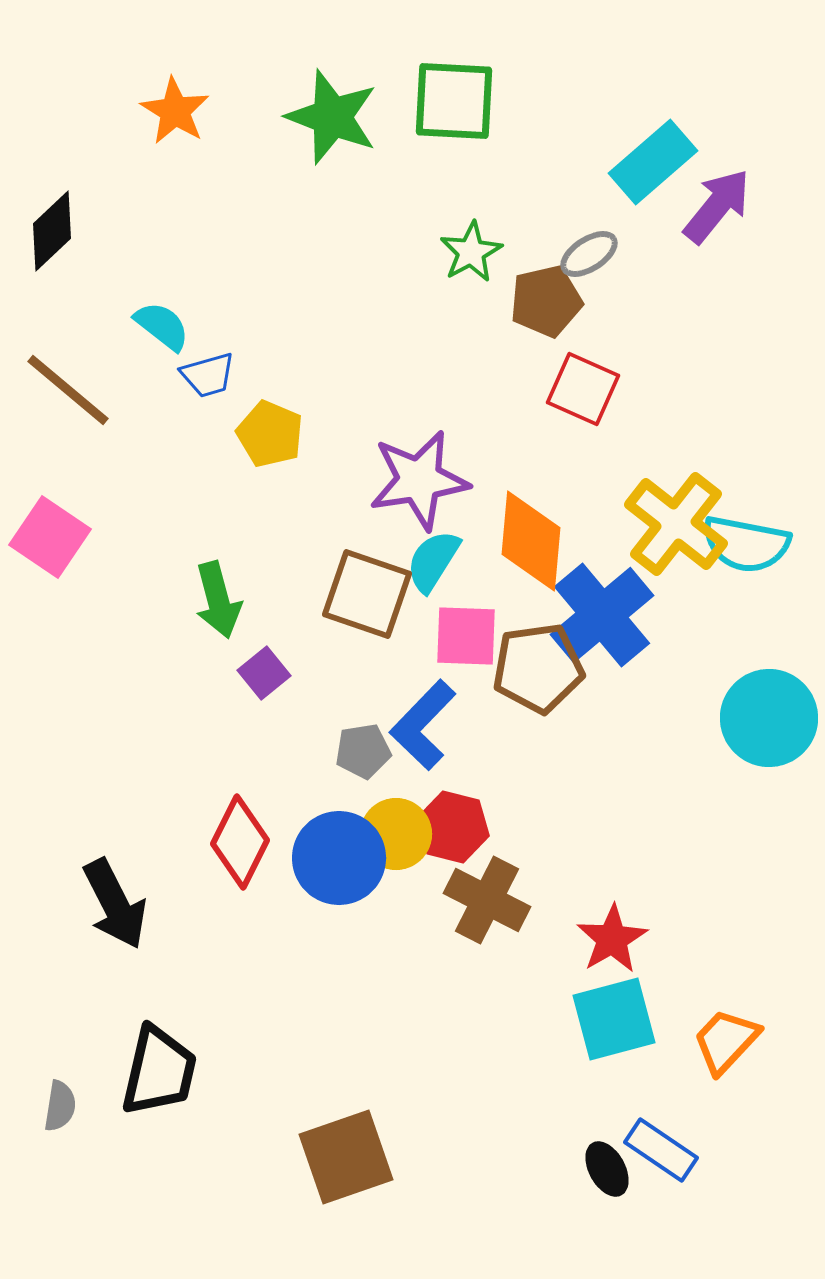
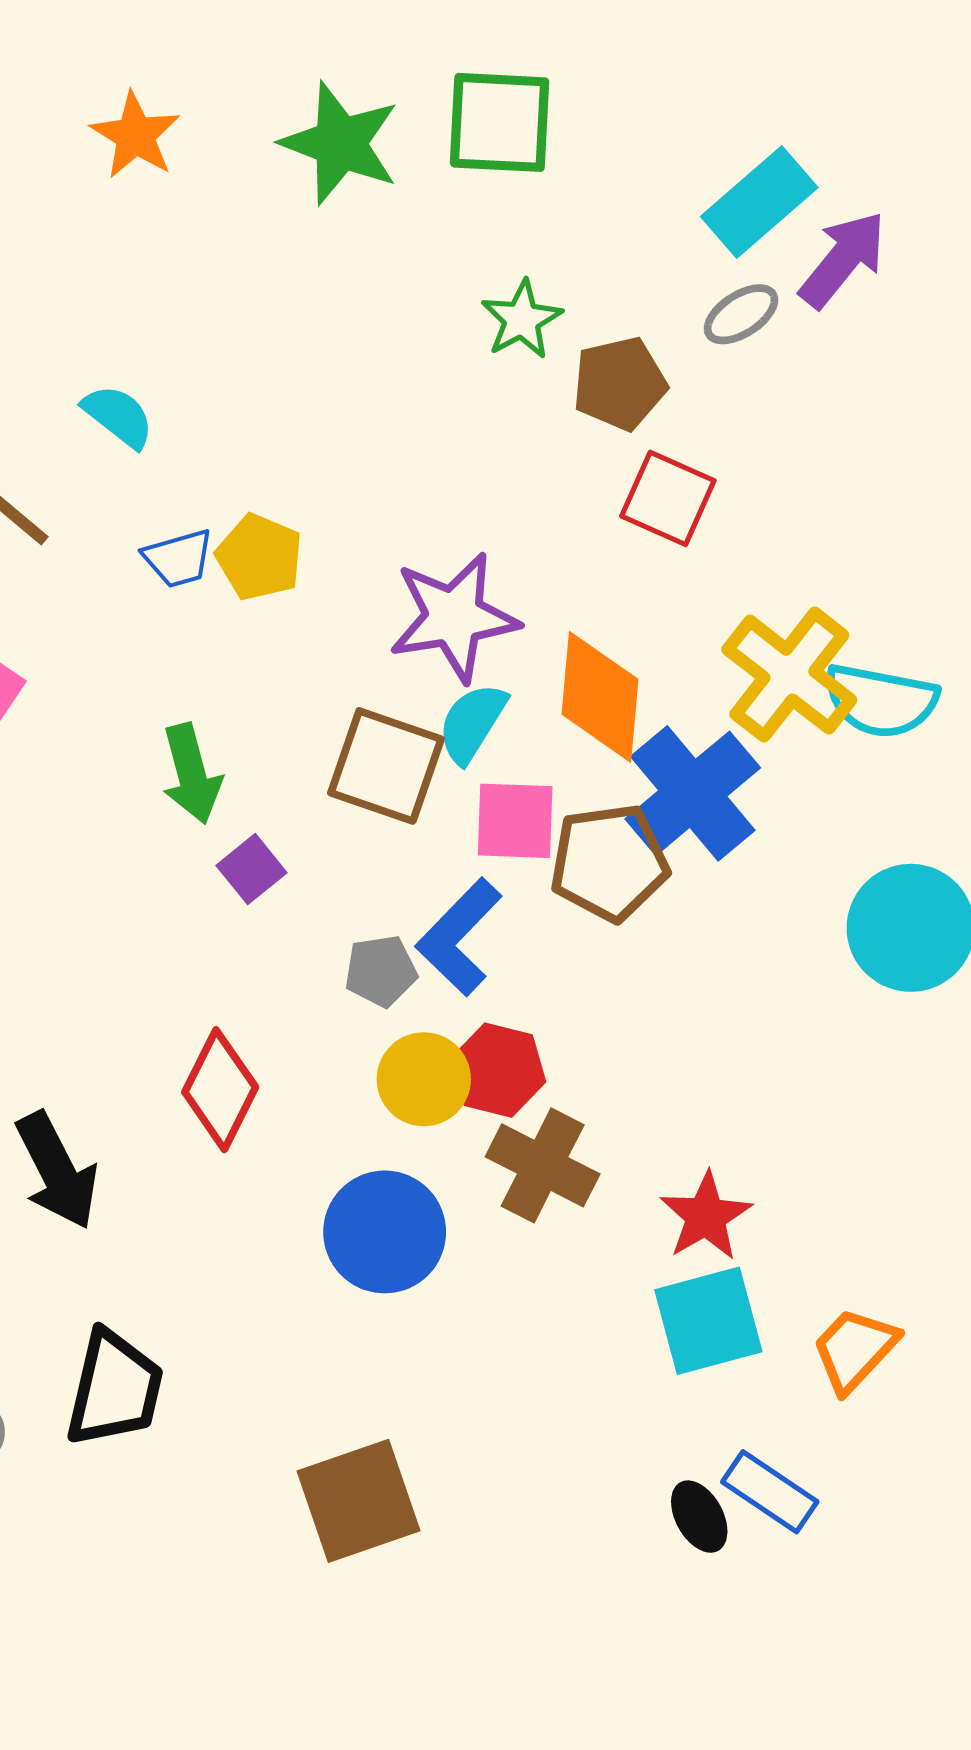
gray ellipse: (589, 254) -> (741, 314), moved
blue trapezoid: (208, 375) -> (178, 558), moved
blue circle: (339, 858) -> (385, 1232), moved

